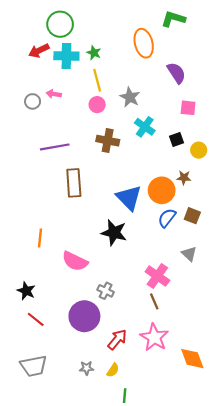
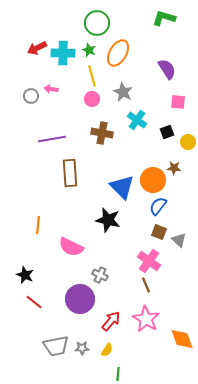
green circle: (60, 24) -> (97, 23), moved
orange ellipse: (144, 43) -> (118, 53), moved, turned 44
brown square: (192, 216) -> (159, 232), moved
gray trapezoid: (34, 366) -> (56, 346), moved

